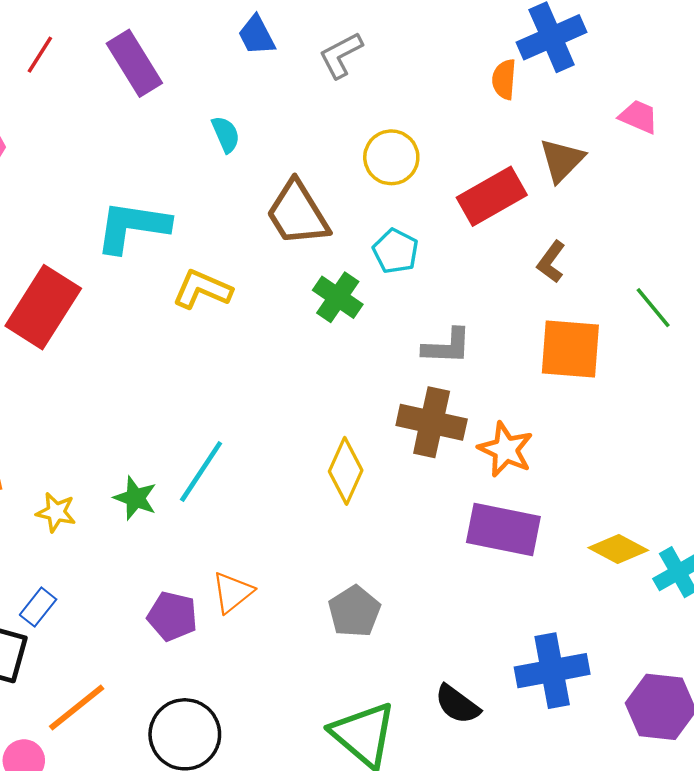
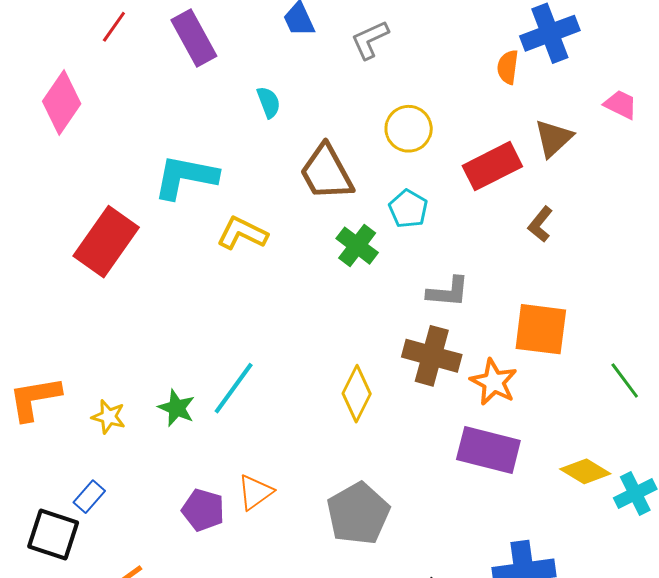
green line: (653, 308) -> (625, 380), moved
orange square: (570, 349) -> (541, 329), moved
gray pentagon: (354, 611) -> (358, 514), size x1.4

